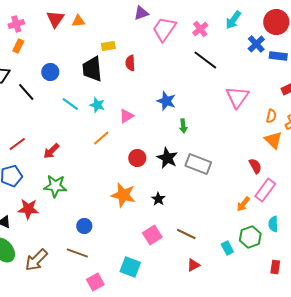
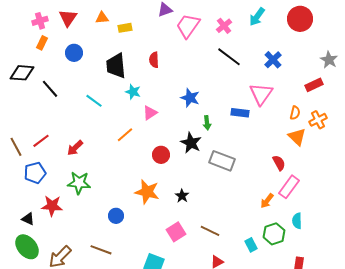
red triangle: (55, 19) -> (68, 18), moved
blue cross: (256, 44) -> (273, 60), moved
yellow rectangle: (108, 46) -> (125, 28), moved
blue rectangle: (278, 56) -> (240, 113), moved
blue circle: (50, 72) -> (74, 53), moved
cyan star: (97, 105) -> (133, 92), moved
black star: (167, 158) -> (191, 143), moved
blue circle: (84, 226) -> (116, 216), moved

